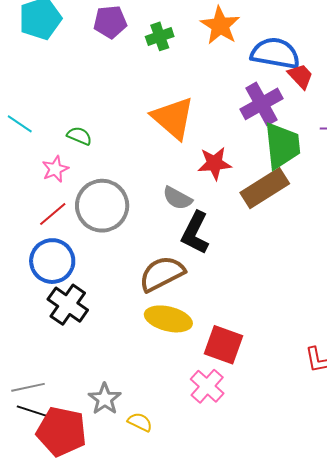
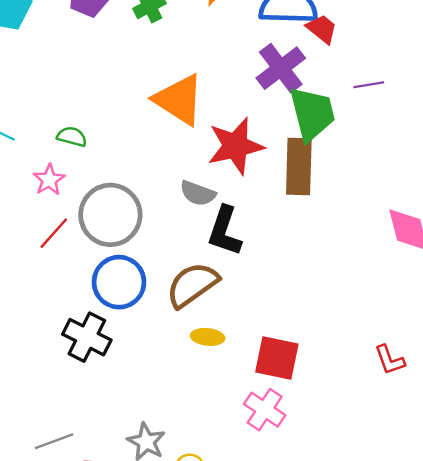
red star: (215, 163) -> (236, 146), size x1.4
brown rectangle: (265, 188) -> (299, 167), turned -48
blue circle: (52, 261) -> (119, 282), moved
yellow ellipse: (168, 319) -> (208, 337), size x0.6

